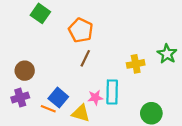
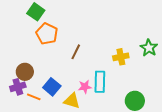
orange pentagon: (81, 30) -> (47, 34), moved
brown circle: (25, 71) -> (25, 72), moved
orange line: (48, 109) -> (34, 97), moved

